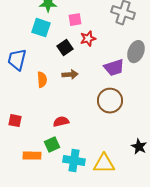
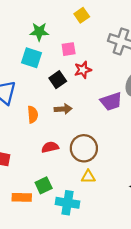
brown circle: (110, 101) -> (84, 148), moved
red semicircle: (61, 122) -> (50, 147), moved
yellow triangle: (104, 164) -> (88, 177), moved, size x0.6

